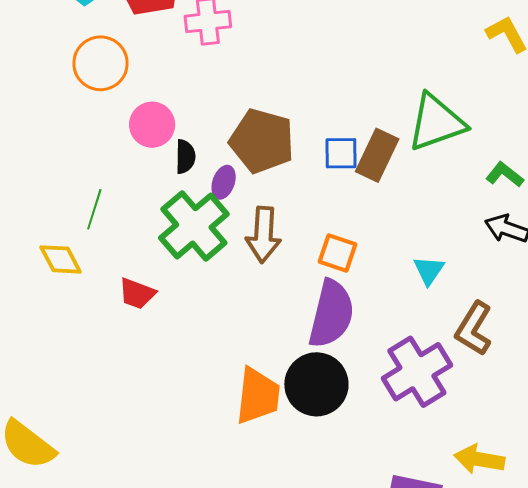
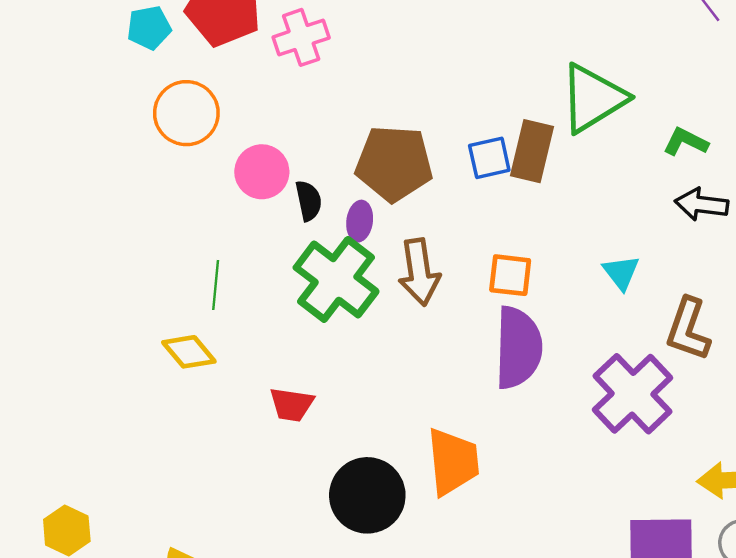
red trapezoid: (137, 293) -> (292, 404), moved
black circle: (316, 384) -> (367, 495), moved

